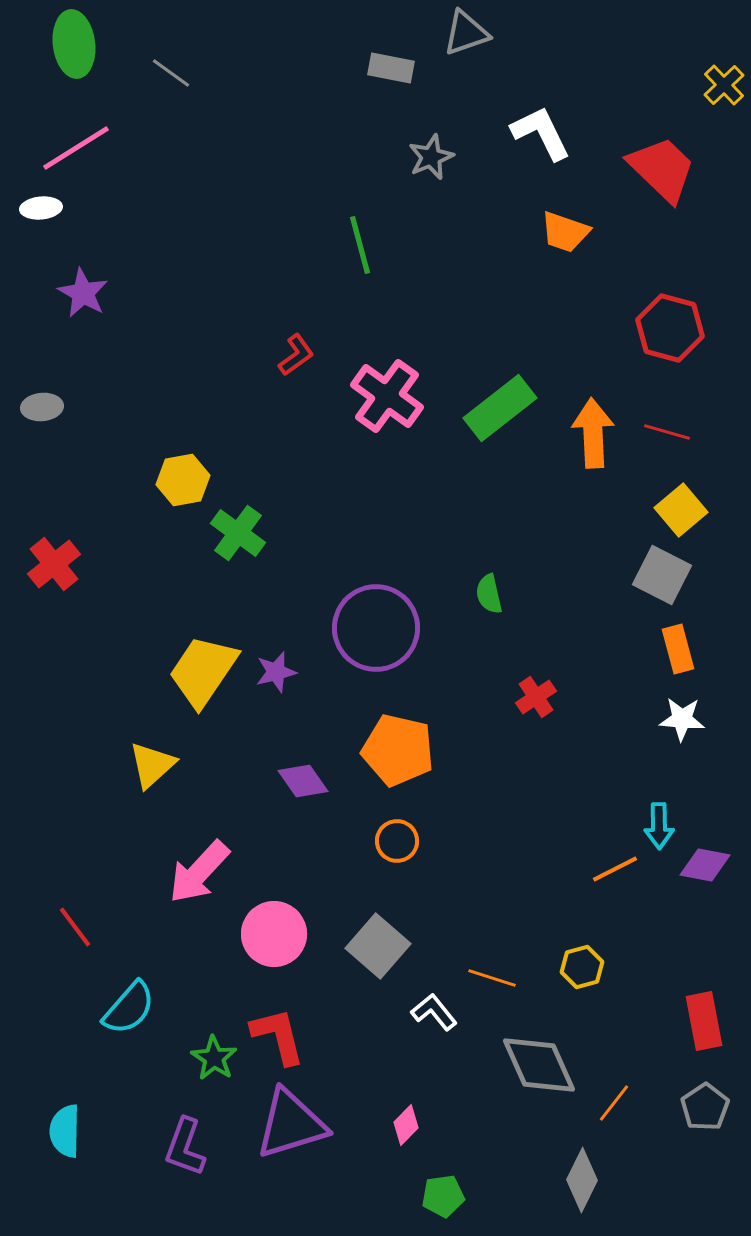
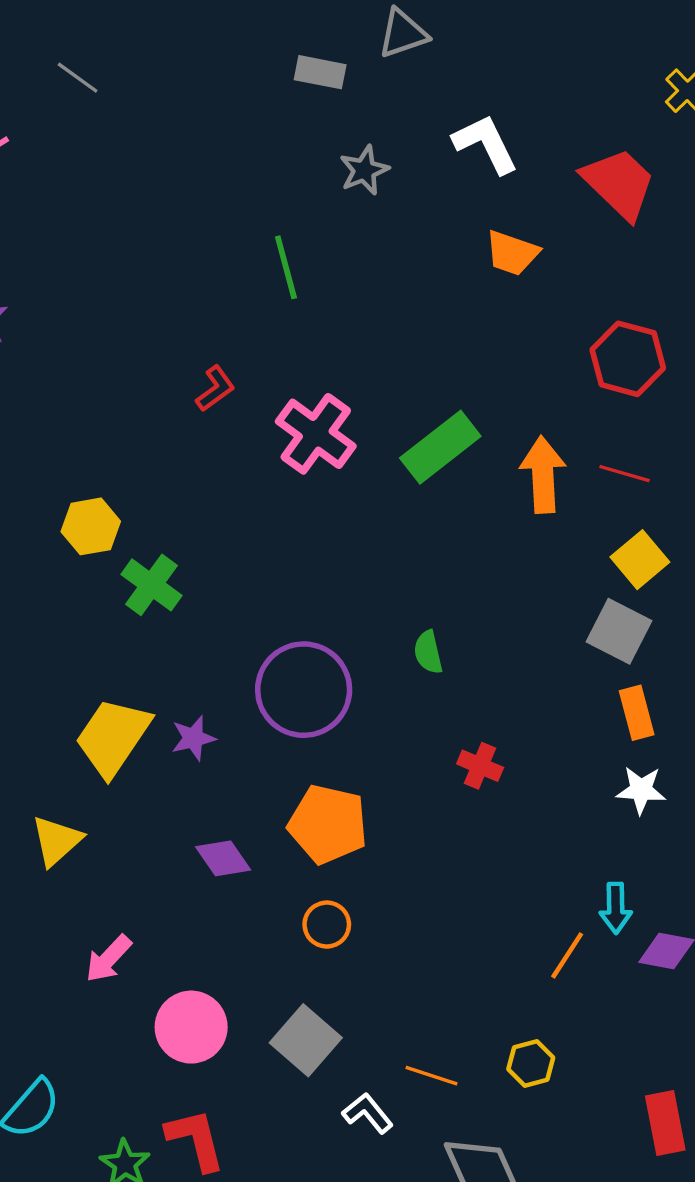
red cross: (536, 697) -> (480, 766), turned -33
orange line: (615, 869) -> (567, 955), turned -30
pink arrow: (199, 872) -> (108, 959), size x0.7

